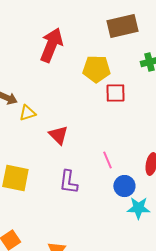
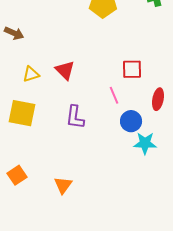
red square: (115, 93) -> (132, 69), moved
yellow triangle: (27, 113) -> (31, 74), moved

